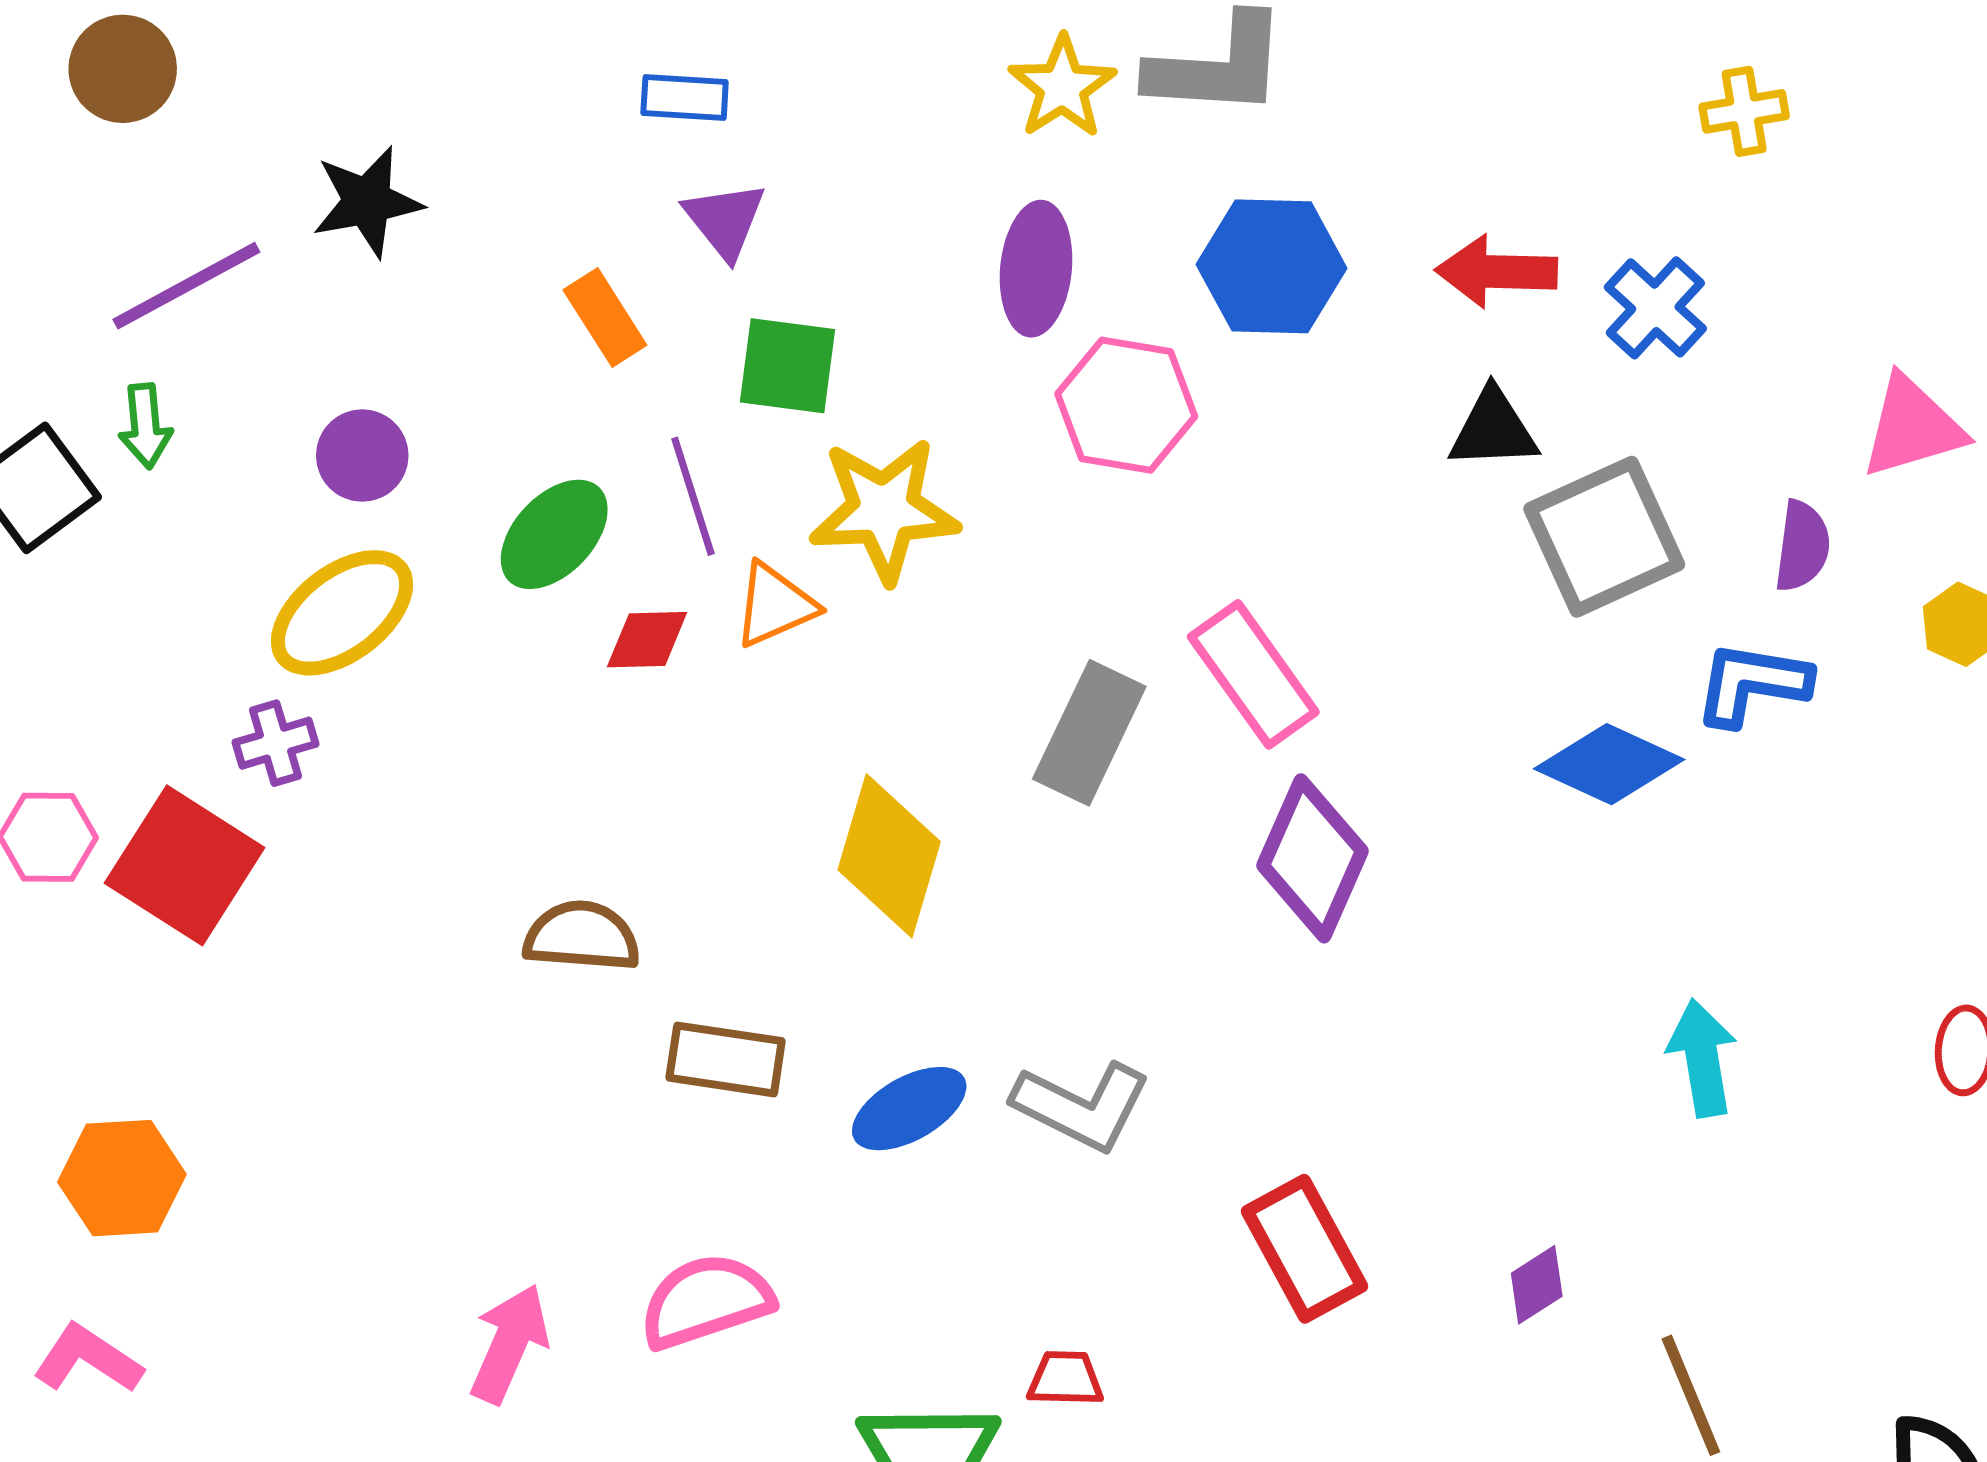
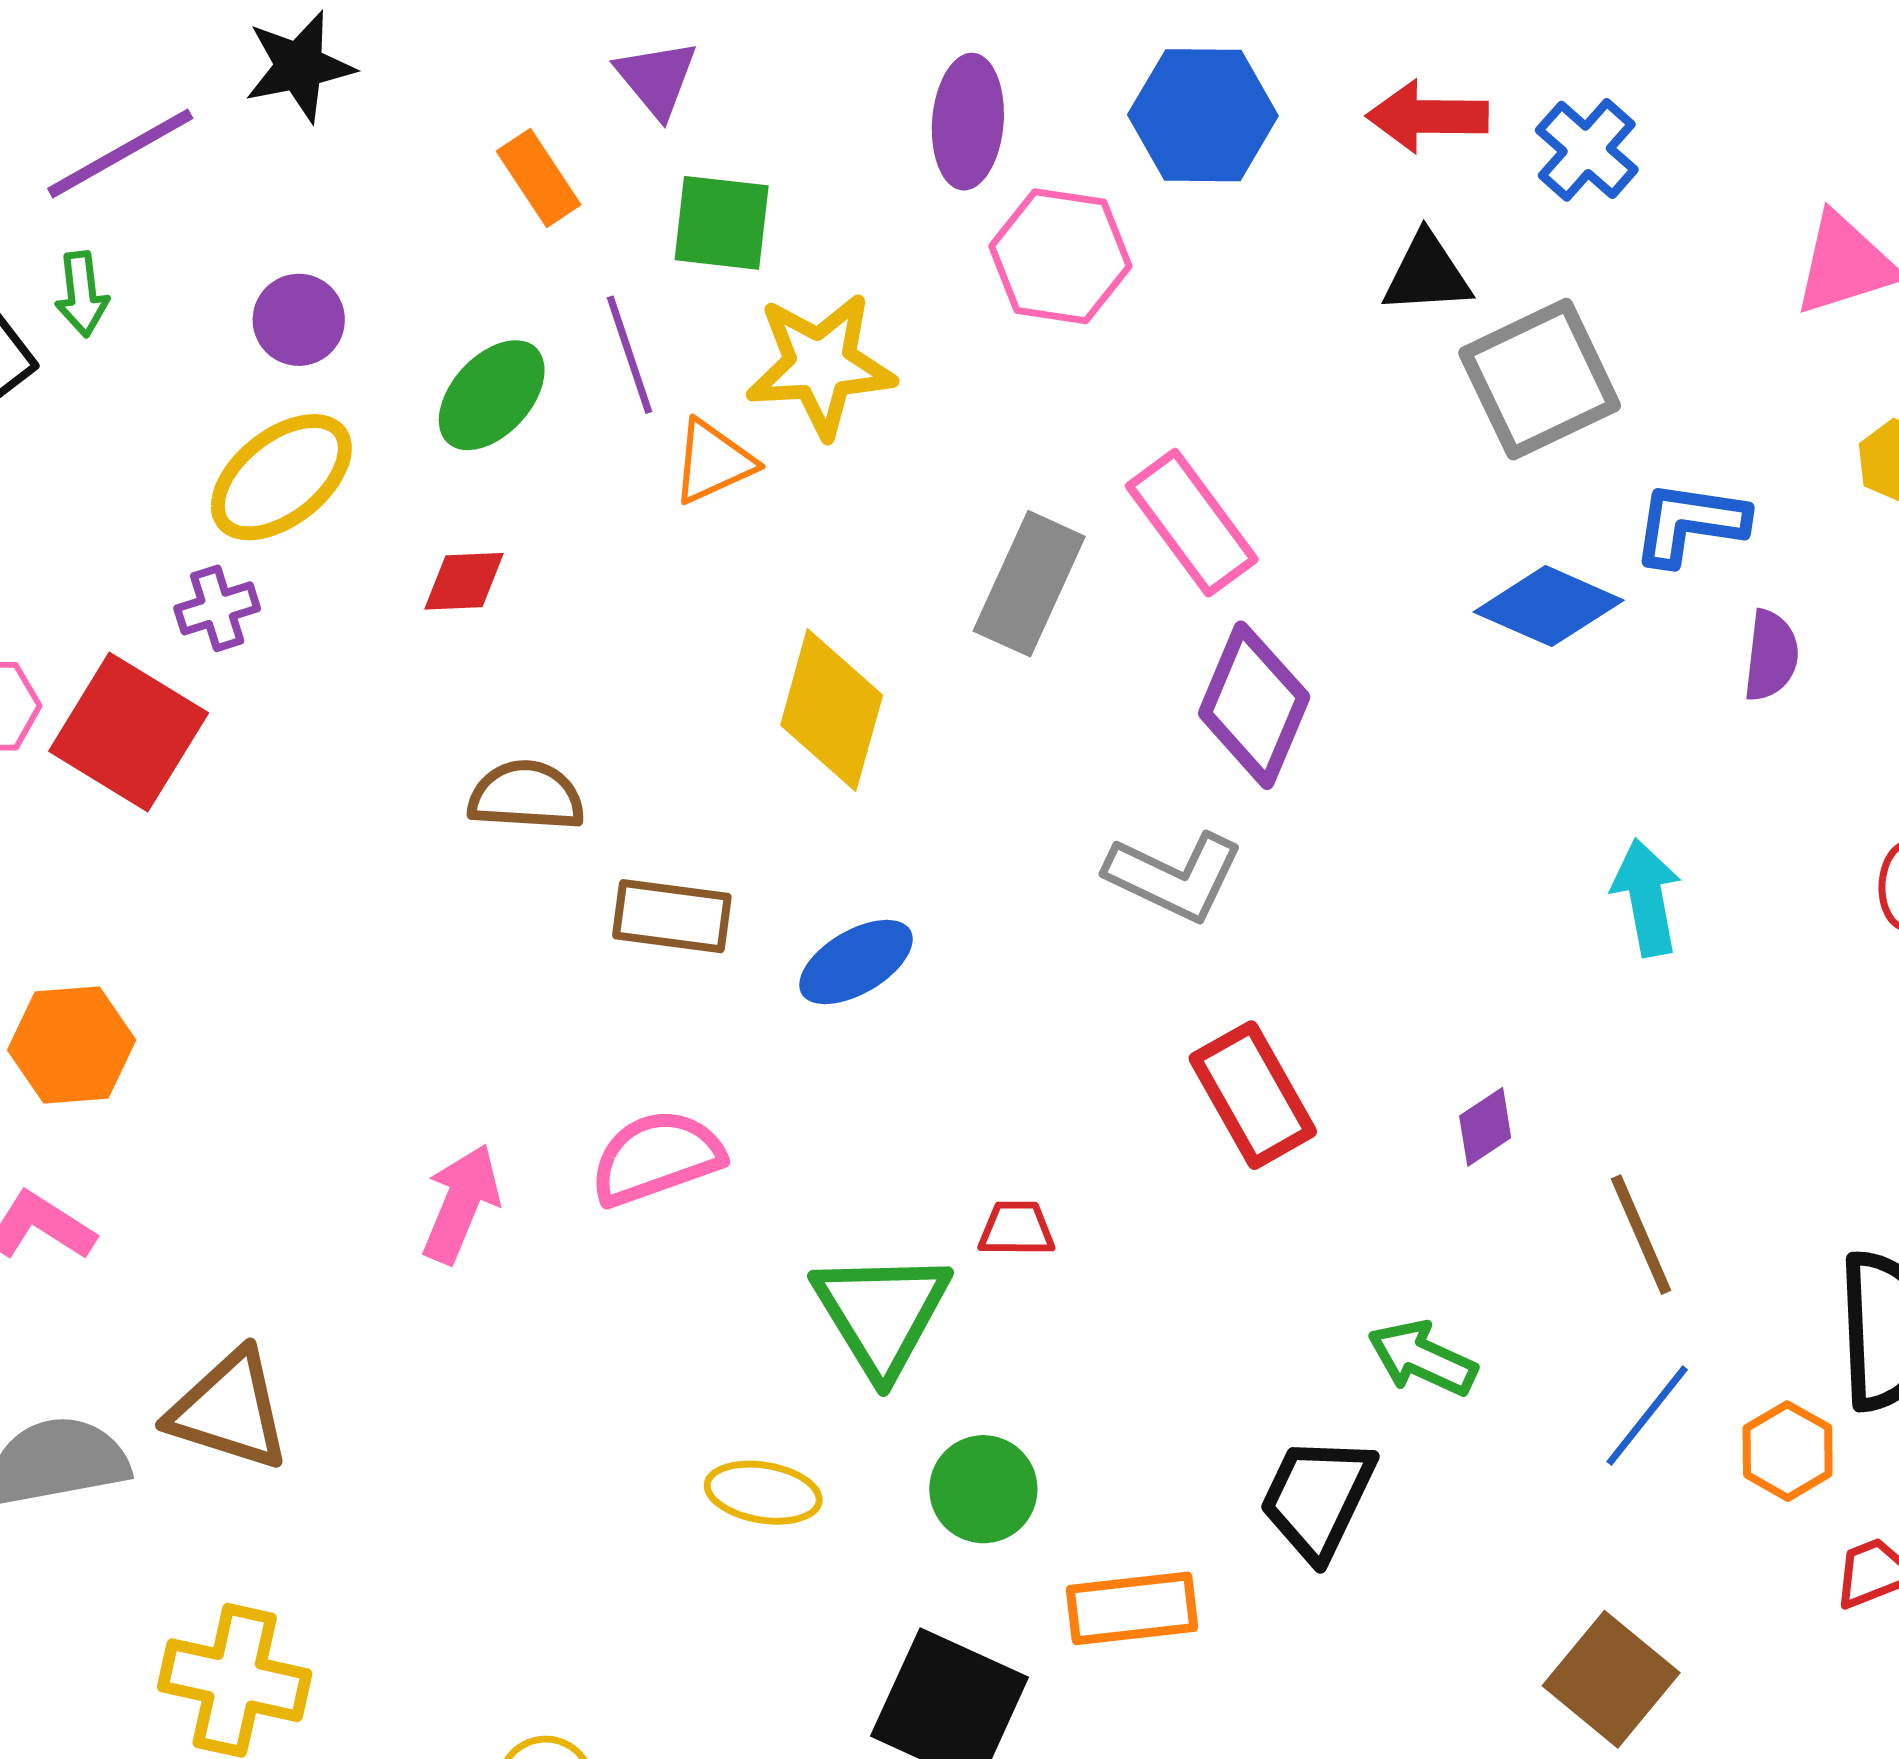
purple semicircle: (1802, 546) -> (1771, 656), moved
red diamond: (647, 640) -> (464, 581), moved
gray L-shape: (1082, 1106) -> (1174, 876), moved

